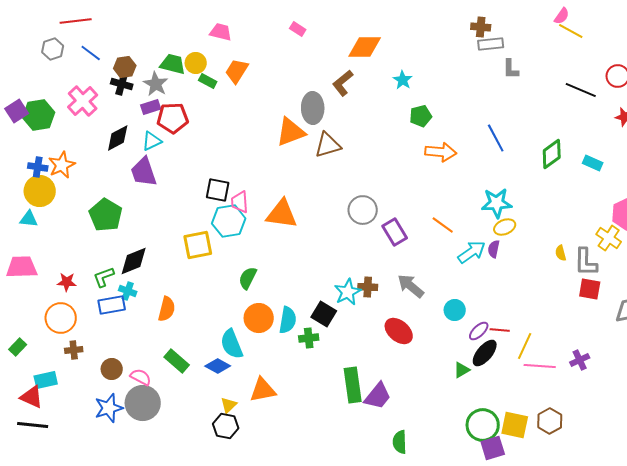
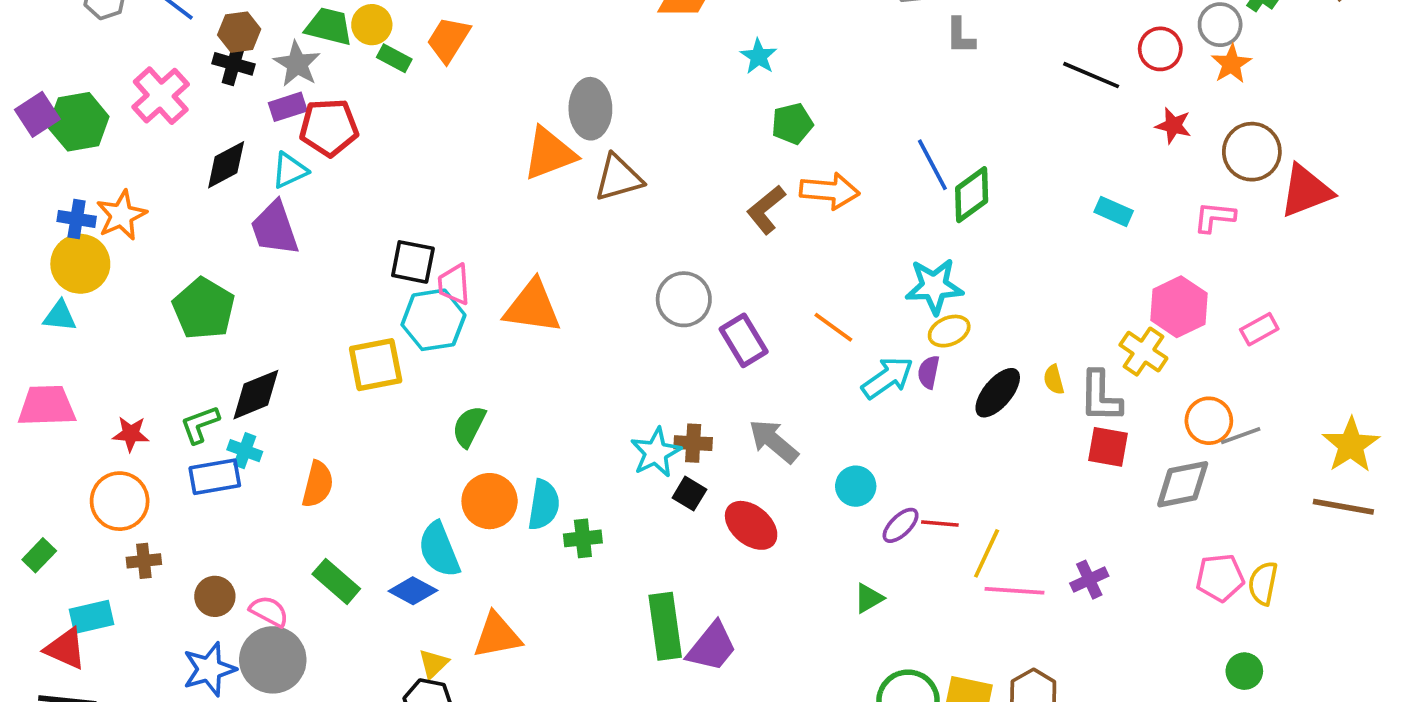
brown L-shape: (343, 83) -> (766, 210), moved
green diamond: (552, 154) -> (972, 195), moved
black square: (324, 314) -> (689, 494), moved, size x0.7
black ellipse: (485, 353) -> (998, 393), moved

